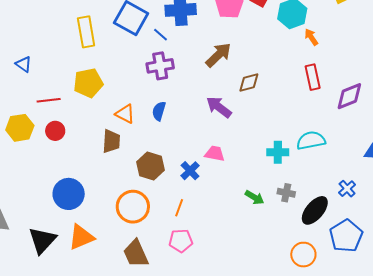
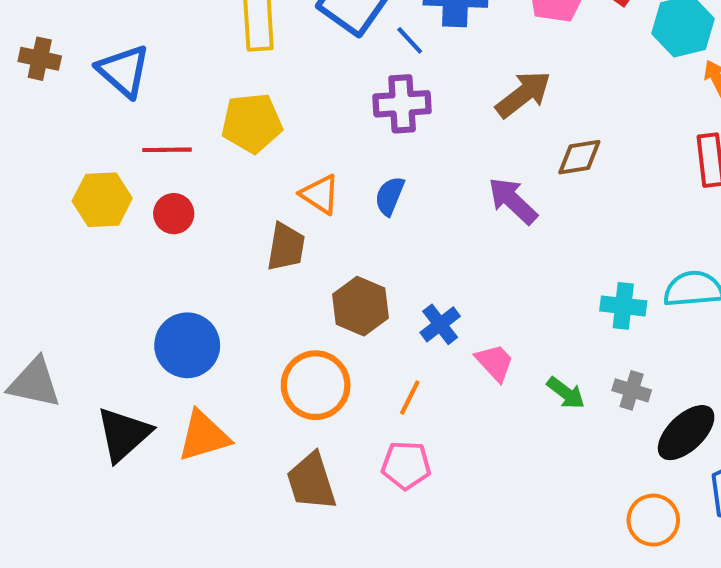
blue triangle: (24, 64) -> (124, 71), size x1.6
pink trapezoid: (215, 154) -> (495, 363), moved, turned 30

